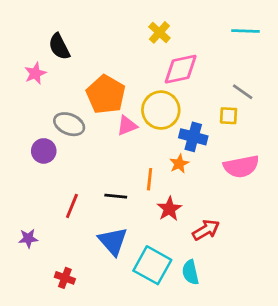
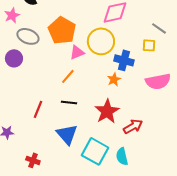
gray ellipse: (69, 124) -> (28, 36), moved
purple circle: (44, 151) -> (14, 58), moved
orange line: (150, 179) -> (68, 76), moved, turned 35
red star: (169, 209) -> (107, 111), size x1.4

